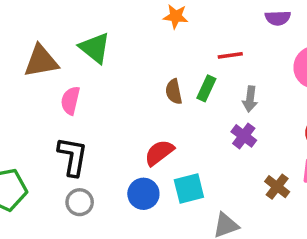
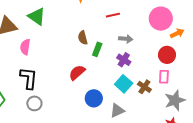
green rectangle: (206, 88) -> (97, 49), moved
gray arrow: (250, 99) -> (126, 39), turned -88
cyan square: (189, 189) -> (124, 84), moved, turned -30
blue circle: (143, 194) -> (94, 98), moved

